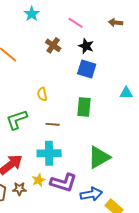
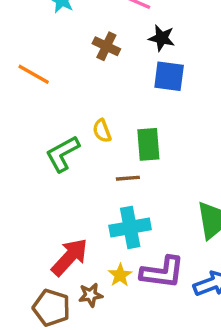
green rectangle: (84, 107) -> (148, 144), moved
green L-shape: (17, 120) -> (63, 154), moved

